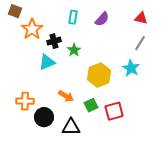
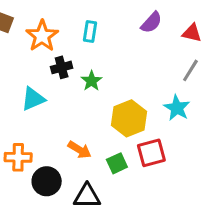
purple semicircle: (102, 19) -> (151, 22), moved
orange star: (32, 29) -> (42, 36), moved
cyan triangle: (47, 62) -> (33, 99), moved
red square: (114, 111) -> (151, 153), moved

